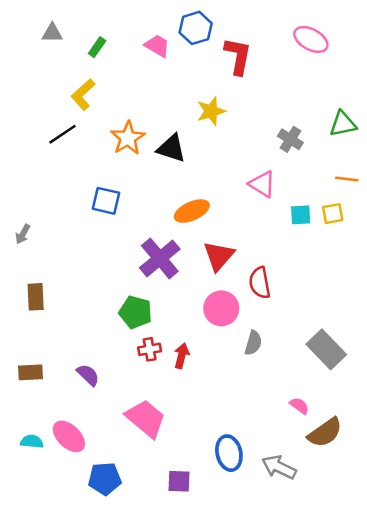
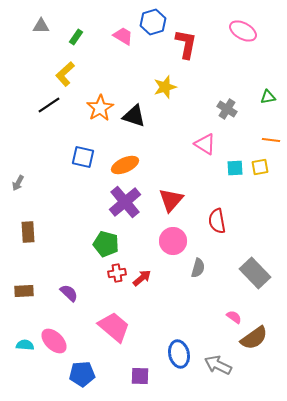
green triangle: (343, 124) -> (268, 97), size x0.7
orange ellipse: (192, 211) -> (125, 165), moved
red semicircle: (260, 283) -> (217, 221), moved
red arrow: (182, 356) -> (142, 278), turned 36

